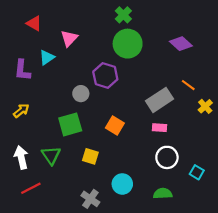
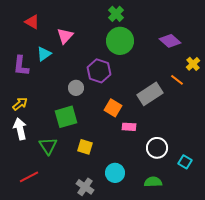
yellow cross: (205, 106) -> (193, 64), moved
orange square: (115, 125) -> (113, 108), moved
pink rectangle: (160, 128) -> (129, 127), moved
white arrow: (21, 157) -> (20, 129), moved

